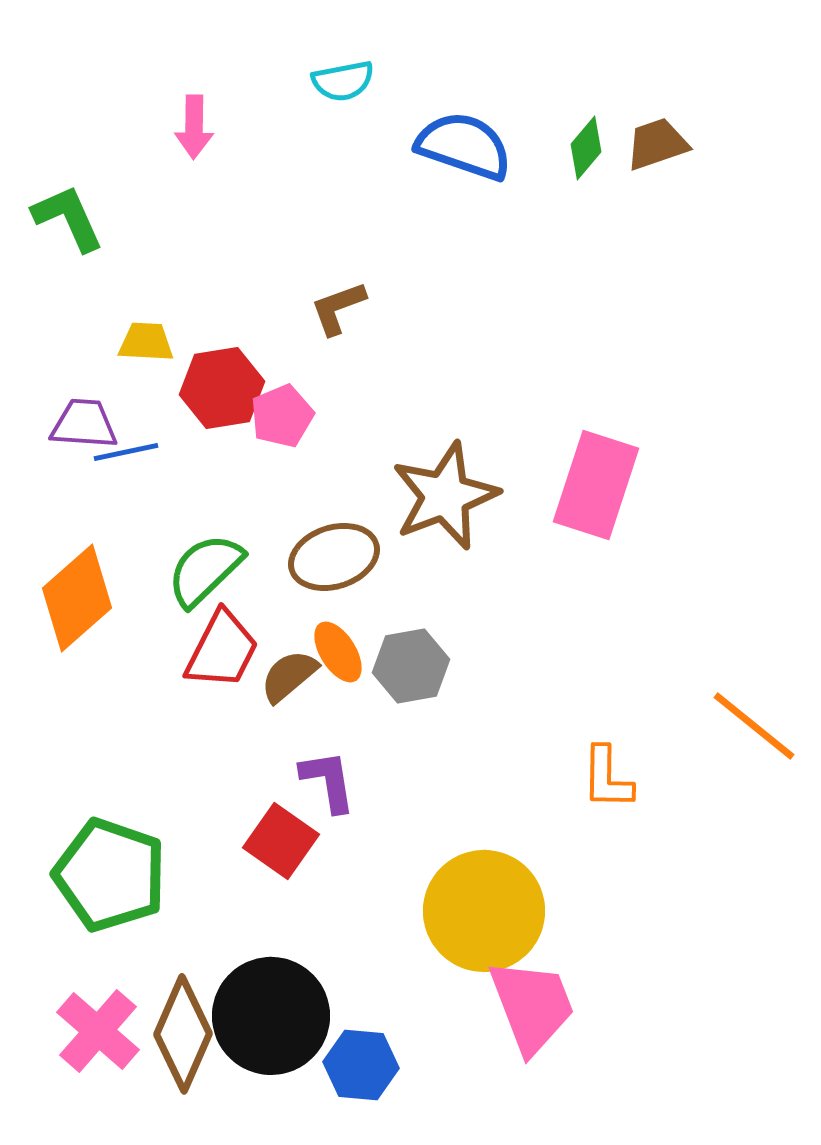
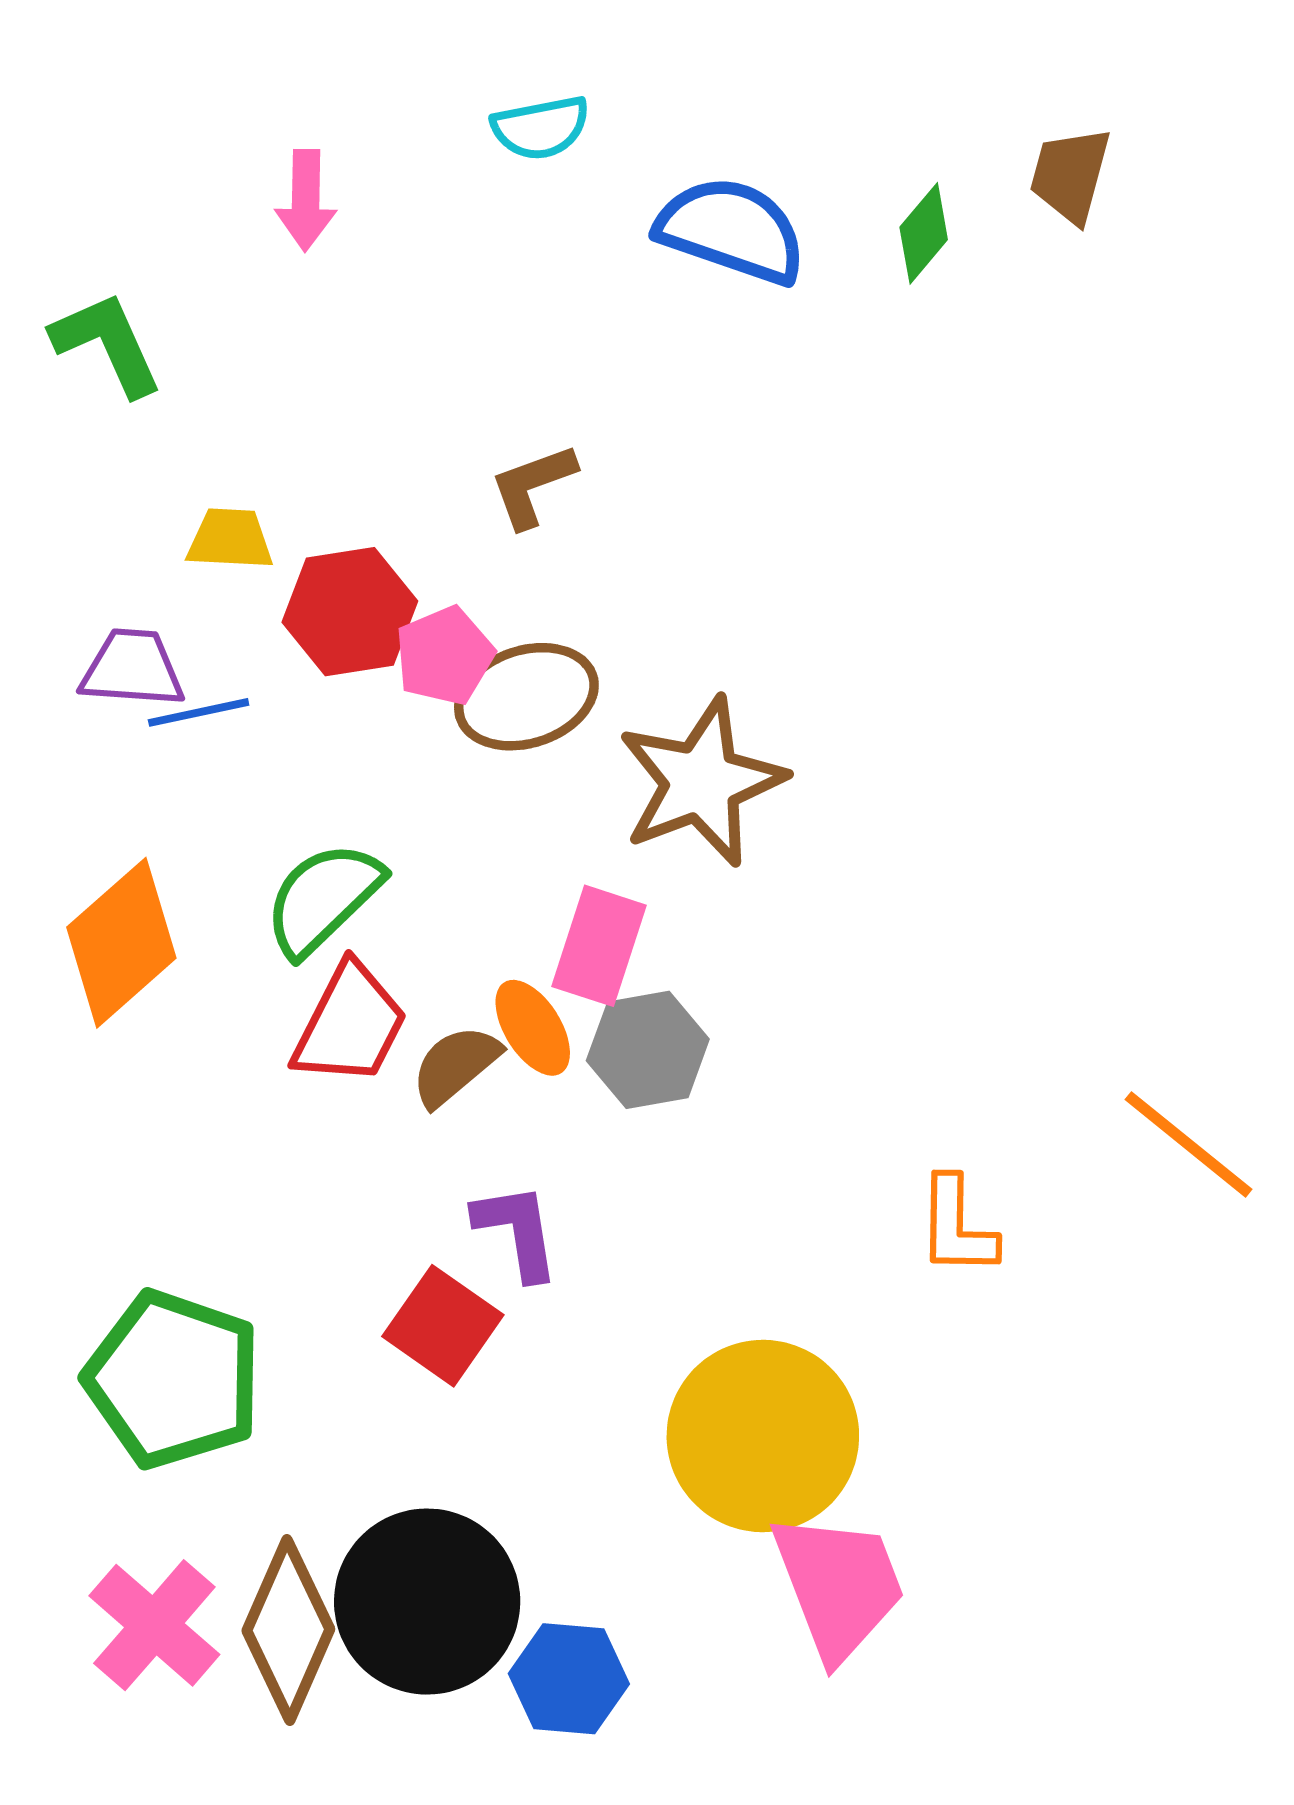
brown trapezoid: (657, 144) -> (1070, 175), moved, turned -56
pink rectangle: (596, 485) -> (599, 946), moved, size x0.7
brown ellipse: (334, 557) -> (526, 697), moved

